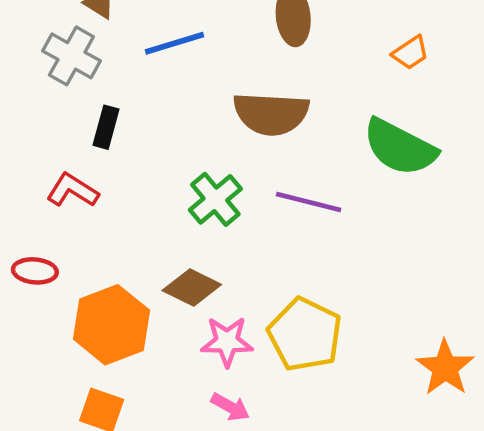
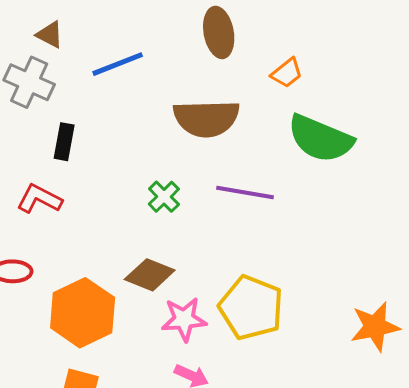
orange trapezoid: (410, 53) -> (287, 73), moved
green cross: (215, 199) -> (164, 197), size x0.7
orange star: (445, 368) -> (375, 327), turned 30

